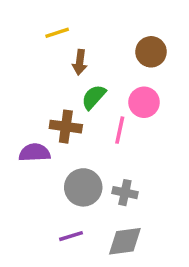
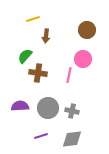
green semicircle: (94, 97) -> (25, 56), moved
purple semicircle: (35, 153) -> (20, 106), moved

